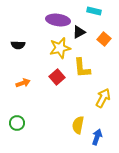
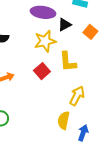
yellow arrow: (103, 98) -> (77, 96), moved

